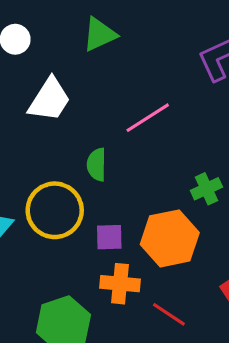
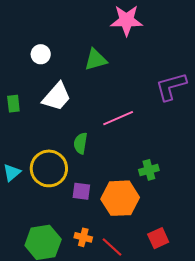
orange cross: (120, 284) -> (83, 237), moved, size x0.7

